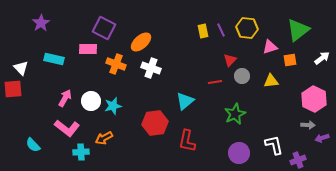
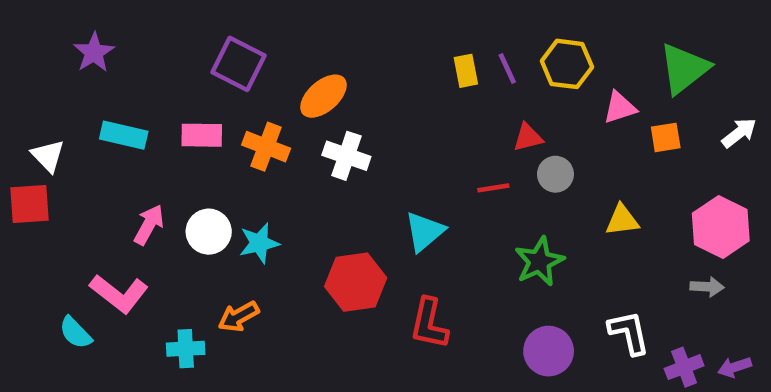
pink rectangle: (88, 49) -> (202, 135), moved
red triangle: (230, 60) -> (528, 137), turned 32
yellow triangle: (271, 81) -> (622, 220), moved
pink L-shape: (67, 128) -> (119, 294), moved
purple arrow: (322, 138) -> (735, 367), moved

